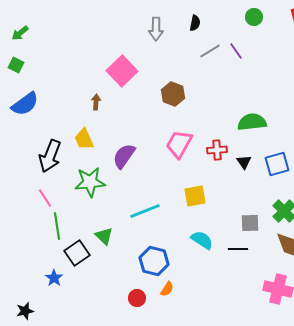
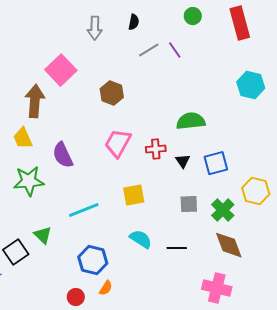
brown arrow: (96, 102) -> (35, 101), size x2.0
purple semicircle: (124, 156) -> (63, 155), turned -60
gray square: (250, 223) -> (189, 204), moved

